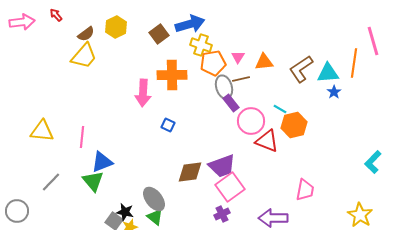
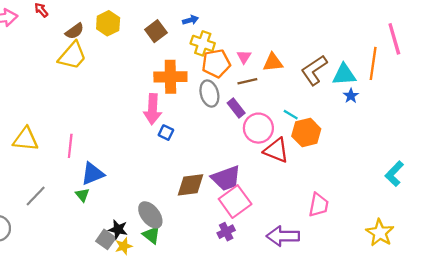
blue arrow: (190, 24) -> (190, 20), size x0.5
gray ellipse: (224, 87) -> (209, 94), moved
pink arrow: (143, 93) -> (153, 109), moved
green triangle: (93, 181) -> (82, 195), size x0.6

